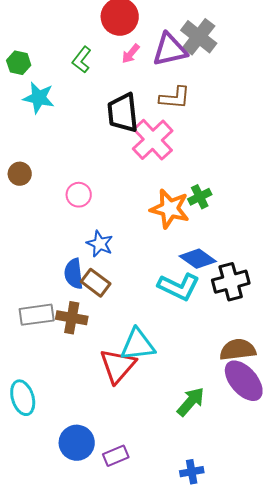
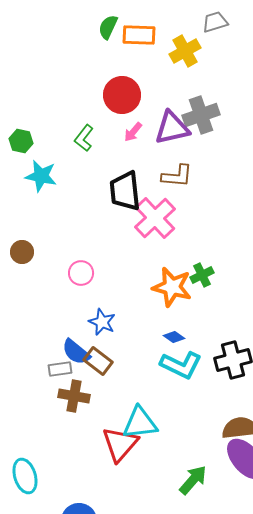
gray cross: (199, 37) -> (201, 115), turned 33
blue diamond: (198, 259) -> (174, 337), moved, size x0.6
blue semicircle: (74, 274) -> (76, 352), turned -44
gray rectangle: (37, 315) -> (60, 369), moved, size x0.7

